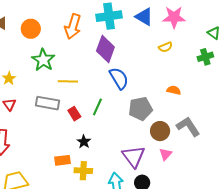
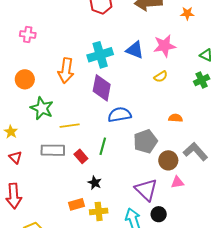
blue semicircle: (119, 78) -> (120, 115), turned -60
pink triangle: (166, 154) -> (177, 182), turned 48

